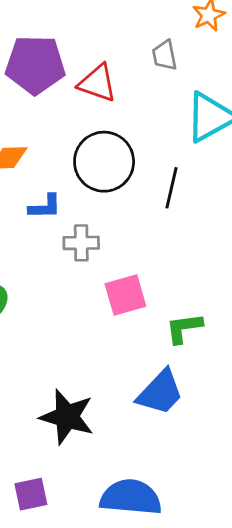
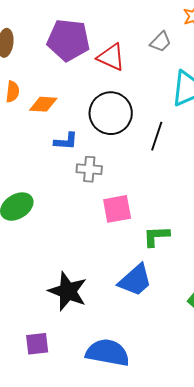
gray trapezoid: (165, 55) -> (161, 42), turned -130

